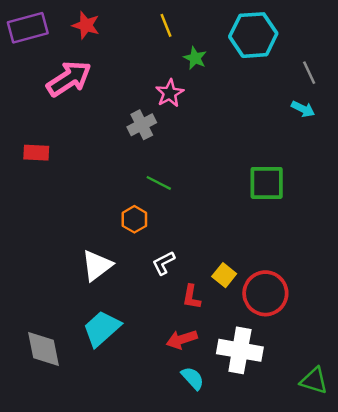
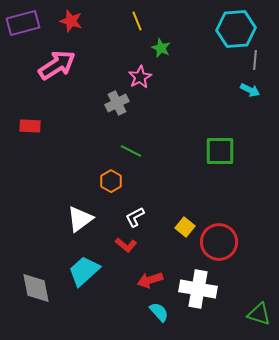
cyan hexagon: (253, 35) -> (236, 29), moved
gray line: (309, 73) -> (255, 60), turned 30
red L-shape: (191, 297) -> (126, 245), moved, turned -60

